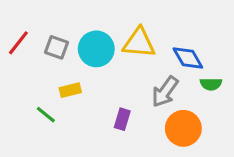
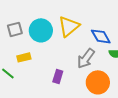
yellow triangle: (139, 43) -> (69, 26), turned -45
gray square: (57, 47) -> (15, 29), turned -35

